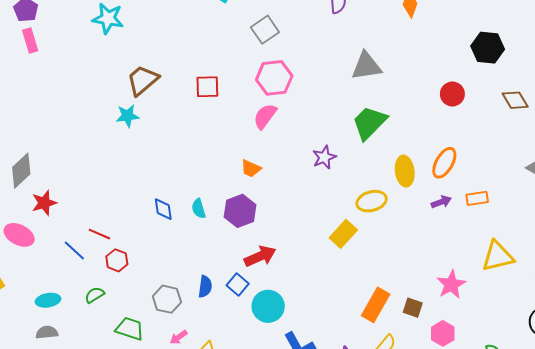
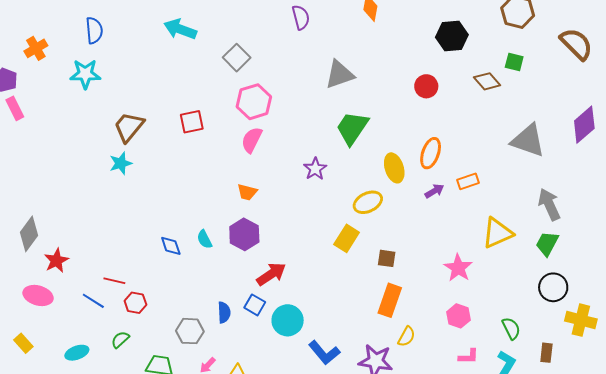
brown square: (413, 308) -> (387, 258), moved

